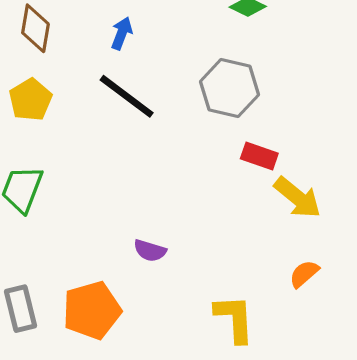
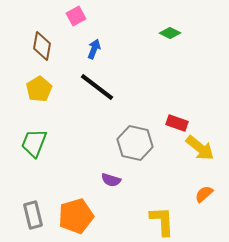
gray hexagon: (229, 88) -> (135, 143), moved

